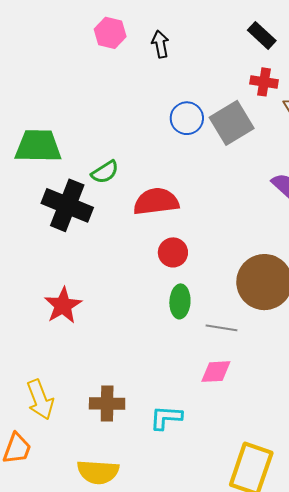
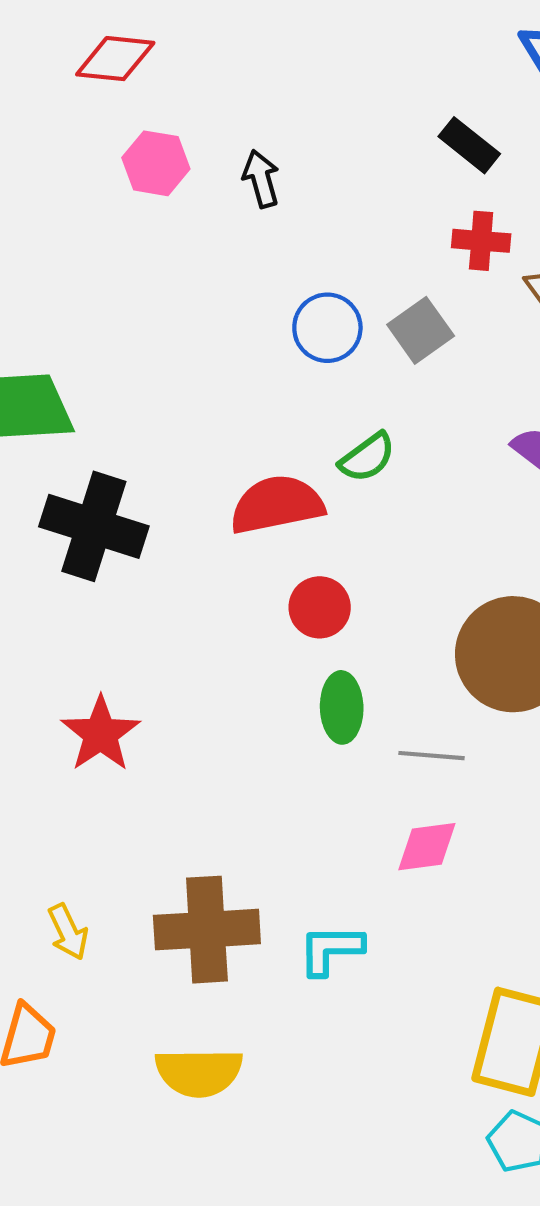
gray square: (232, 123) -> (421, 330), size x0.7
green semicircle: (105, 172) -> (367, 457), moved
yellow arrow: (40, 400) -> (68, 932), size x0.7
brown cross: (107, 404) -> (207, 930), size x1.4

